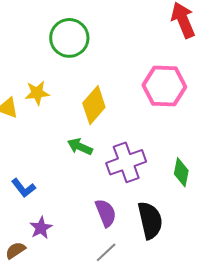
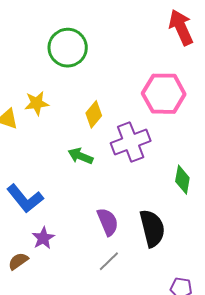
yellow diamond: (94, 105) -> (94, 114), size x0.7
purple cross: (126, 162) -> (131, 142), moved
blue L-shape: (23, 188) -> (25, 199), size x1.5

